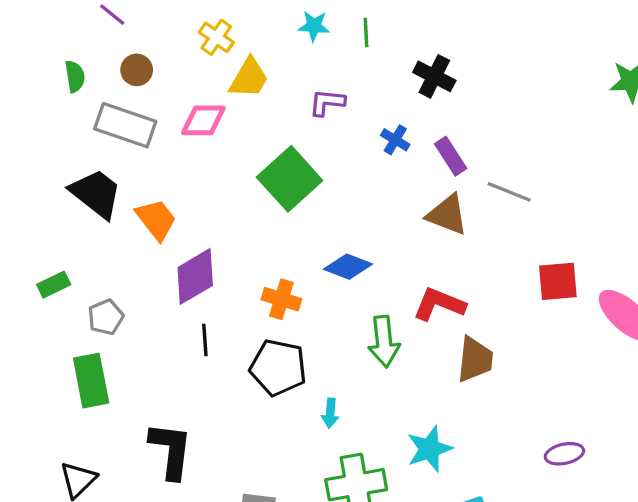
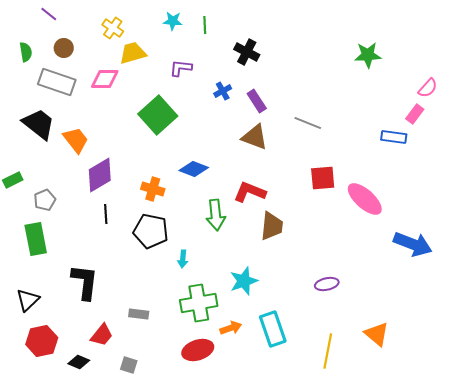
yellow trapezoid: (249, 78) -> (133, 53), turned -136
blue cross: (395, 140) -> (223, 91), turned 30
gray line: (509, 192) -> (308, 123), moved

